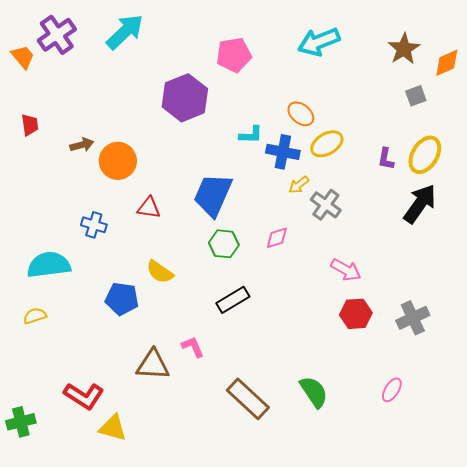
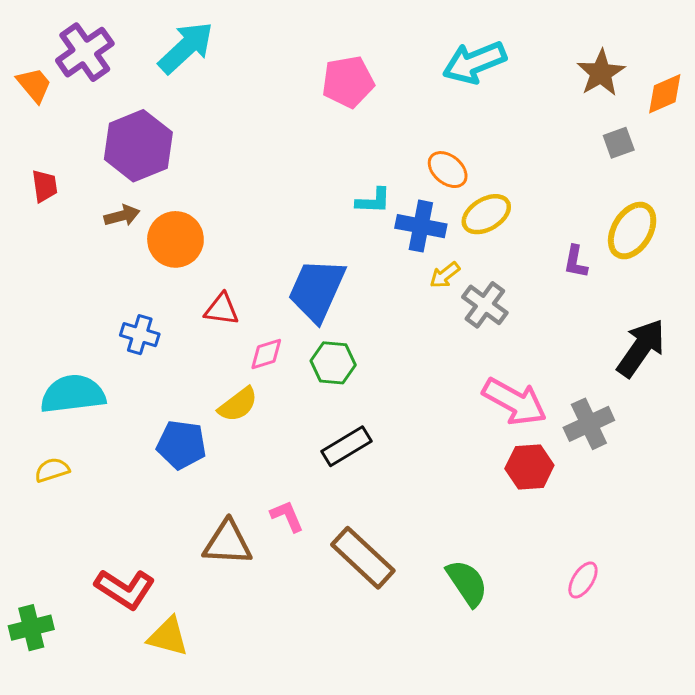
purple hexagon: (185, 98) -> (138, 146), moved
purple L-shape: (386, 159) -> (576, 262), moved
black arrow: (420, 204) -> (641, 348), moved
pink diamond: (277, 238) -> (266, 354), moved
pink arrow: (346, 270) -> (515, 402), size x1.4
yellow semicircle: (160, 272) -> (238, 405), turned -72
gray cross: (413, 318) -> (589, 424), moved
brown rectangle: (248, 399) -> (363, 558), moved

